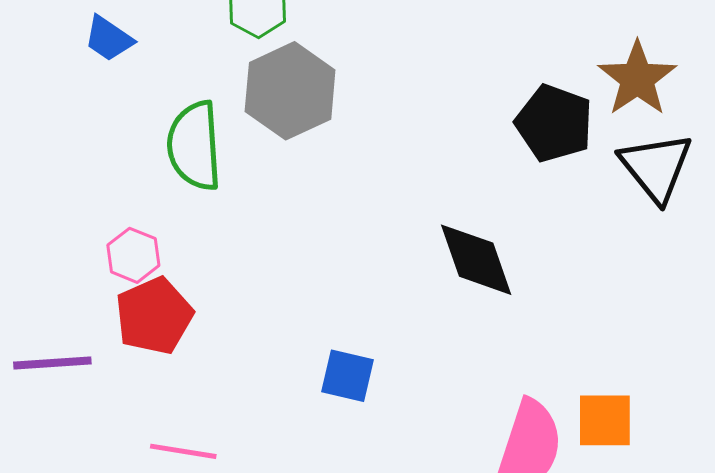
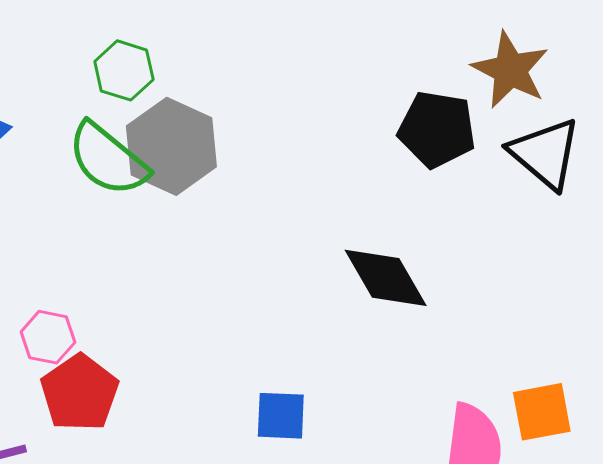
green semicircle: (194, 146) -> (108, 159), moved, turned -36

